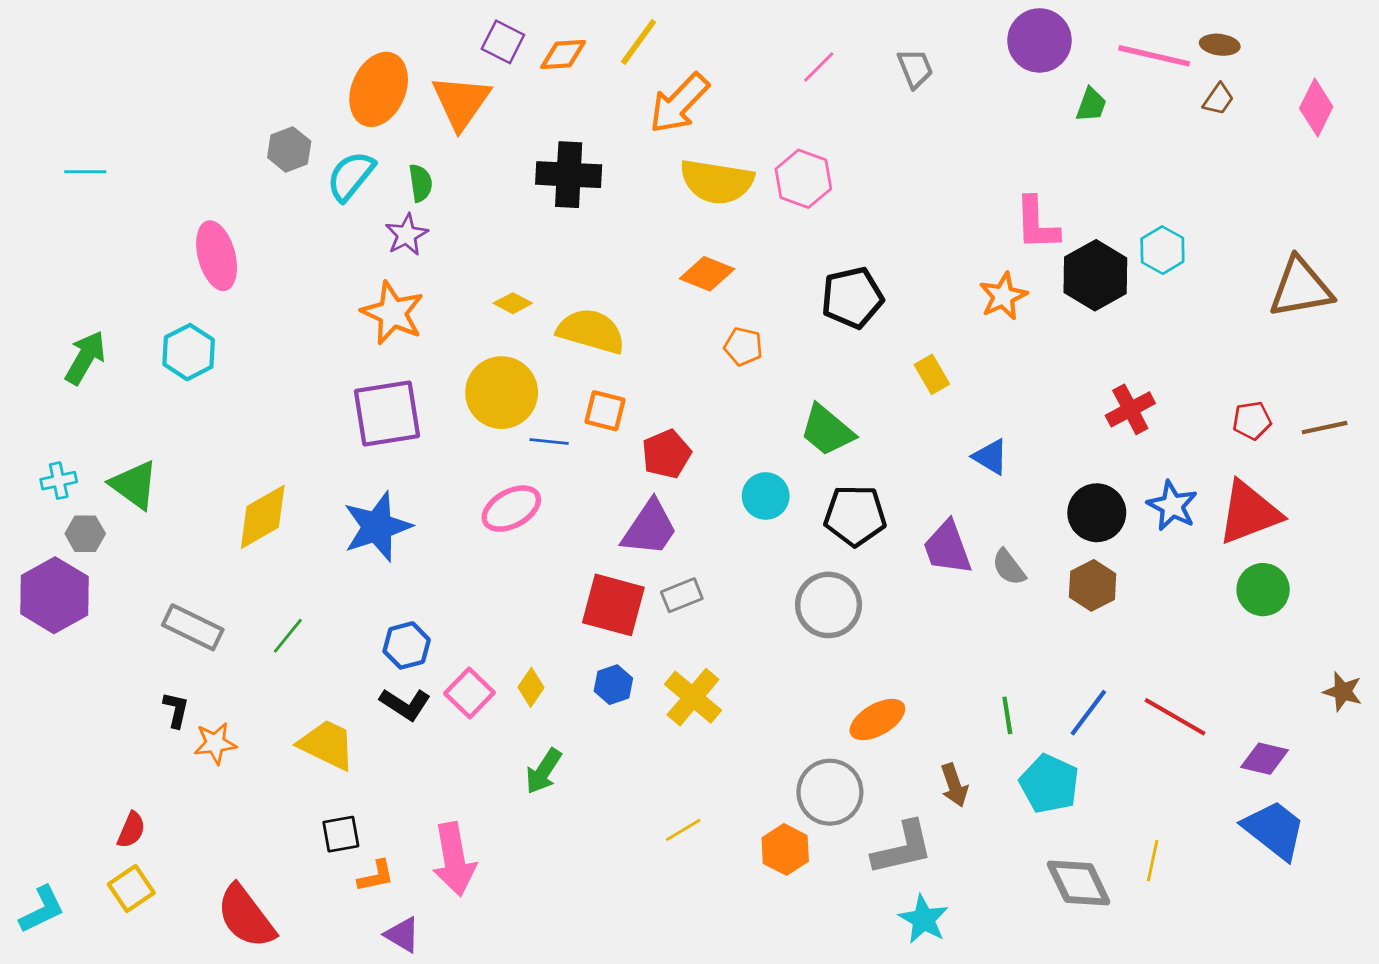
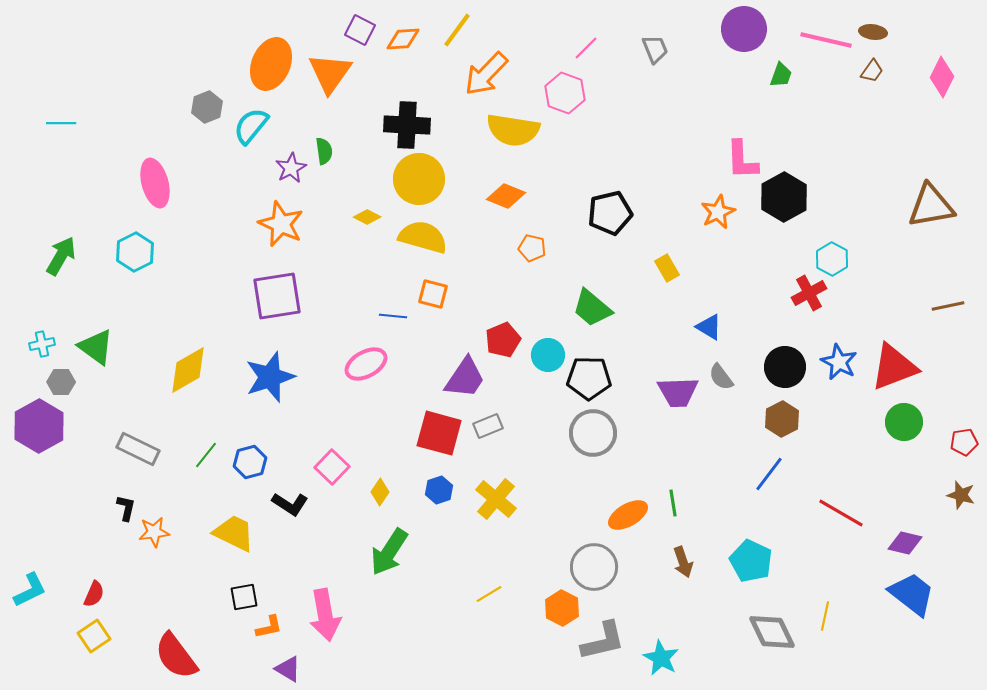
pink hexagon: (803, 179) -> (565, 93), moved
green semicircle: (421, 183) -> (324, 151), moved
cyan hexagon: (1162, 250) -> (832, 259), moved
yellow circle: (502, 393) -> (419, 179), moved
red pentagon: (1252, 421) -> (964, 442), moved
red pentagon: (666, 454) -> (503, 340), moved
black pentagon: (855, 516) -> (589, 378), moved
purple trapezoid: (947, 548) -> (678, 392), turned -72
gray semicircle: (1009, 567) -> (721, 377), moved
blue hexagon: (407, 645) -> (250, 462), moved
pink square: (469, 693) -> (332, 467), moved
blue line: (1088, 713) -> (769, 474), moved
green line: (1007, 715) -> (673, 503), moved
green arrow: (543, 771) -> (389, 552), size x1.4
gray L-shape: (903, 848) -> (603, 641), moved
cyan L-shape: (42, 910) -> (30, 590), moved

